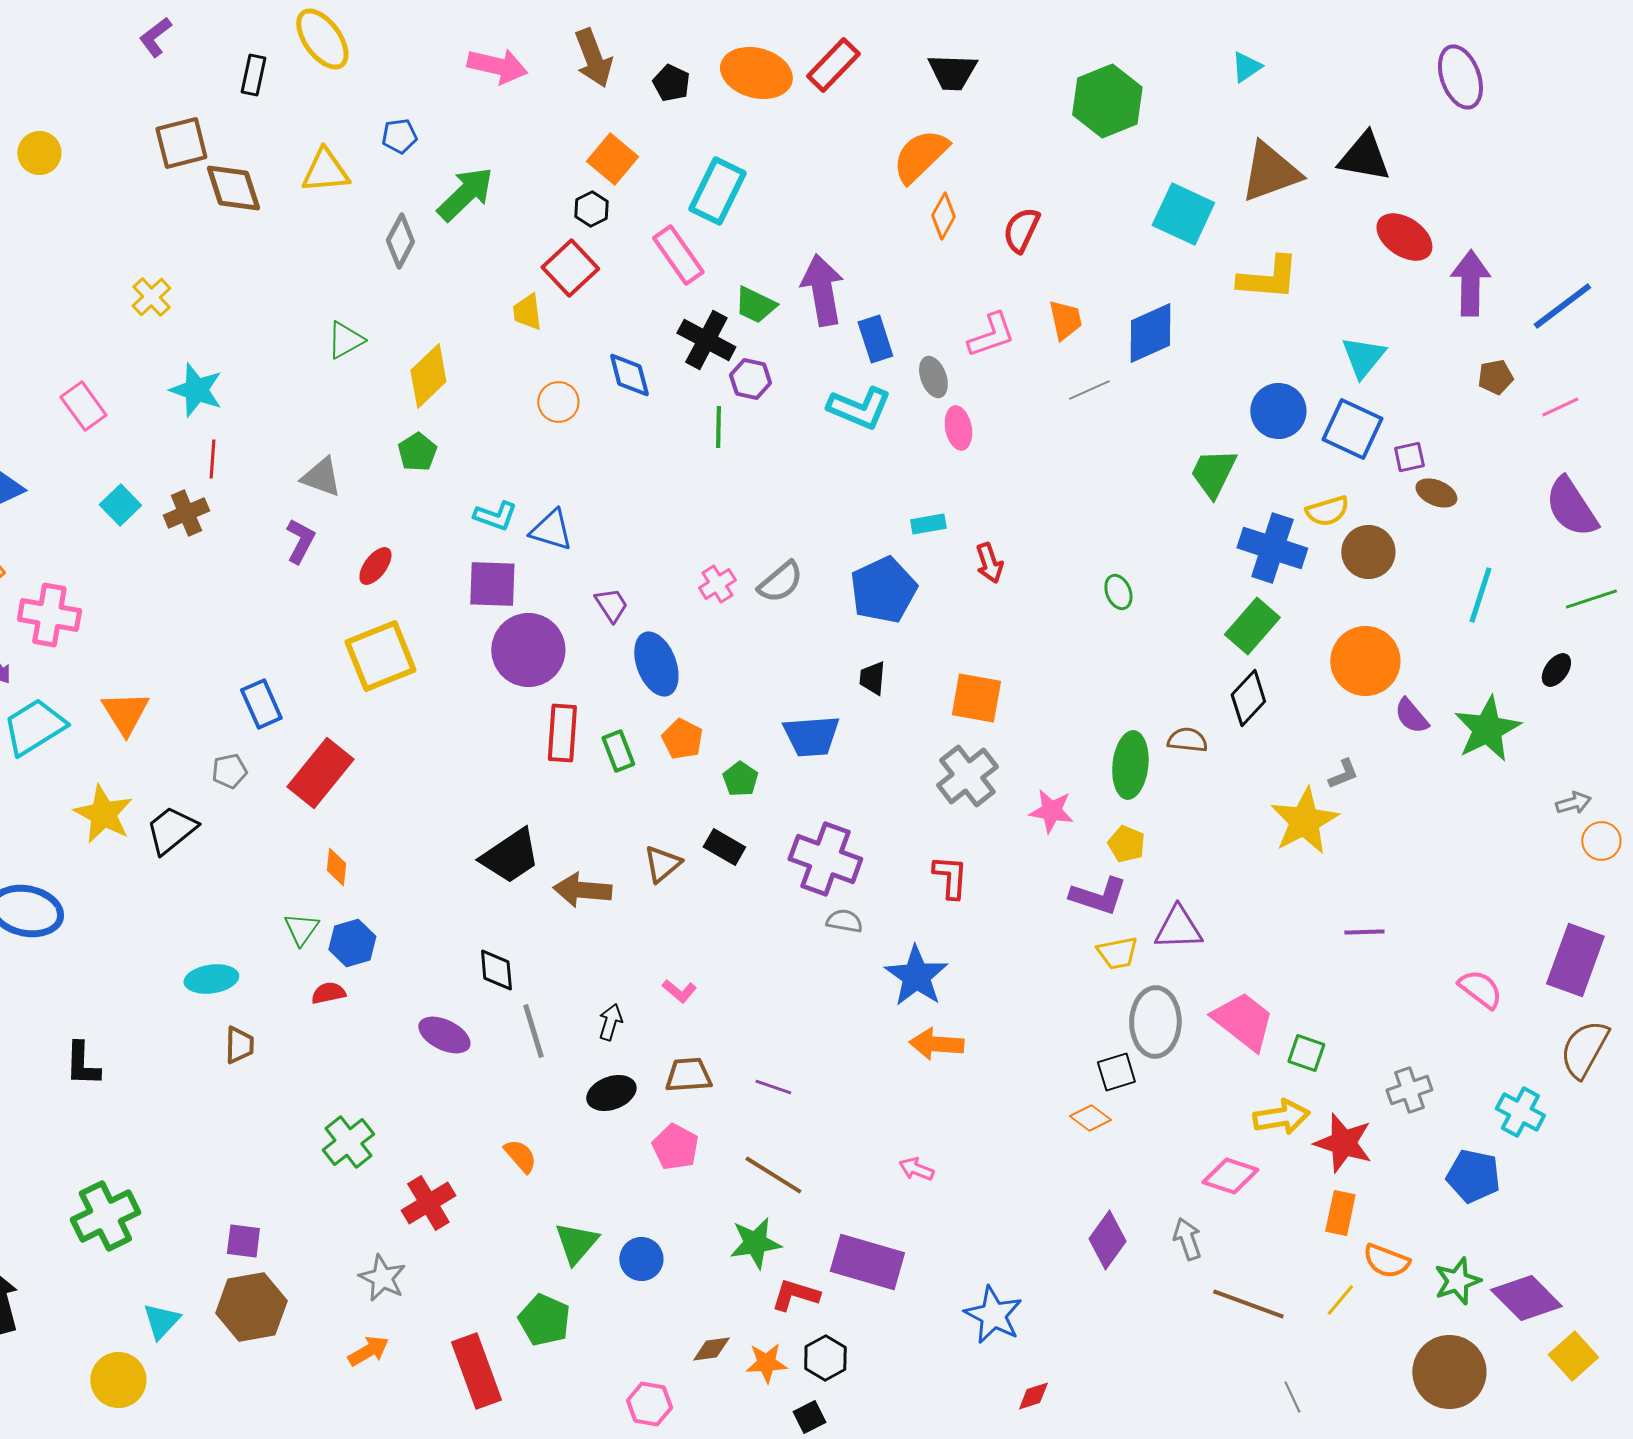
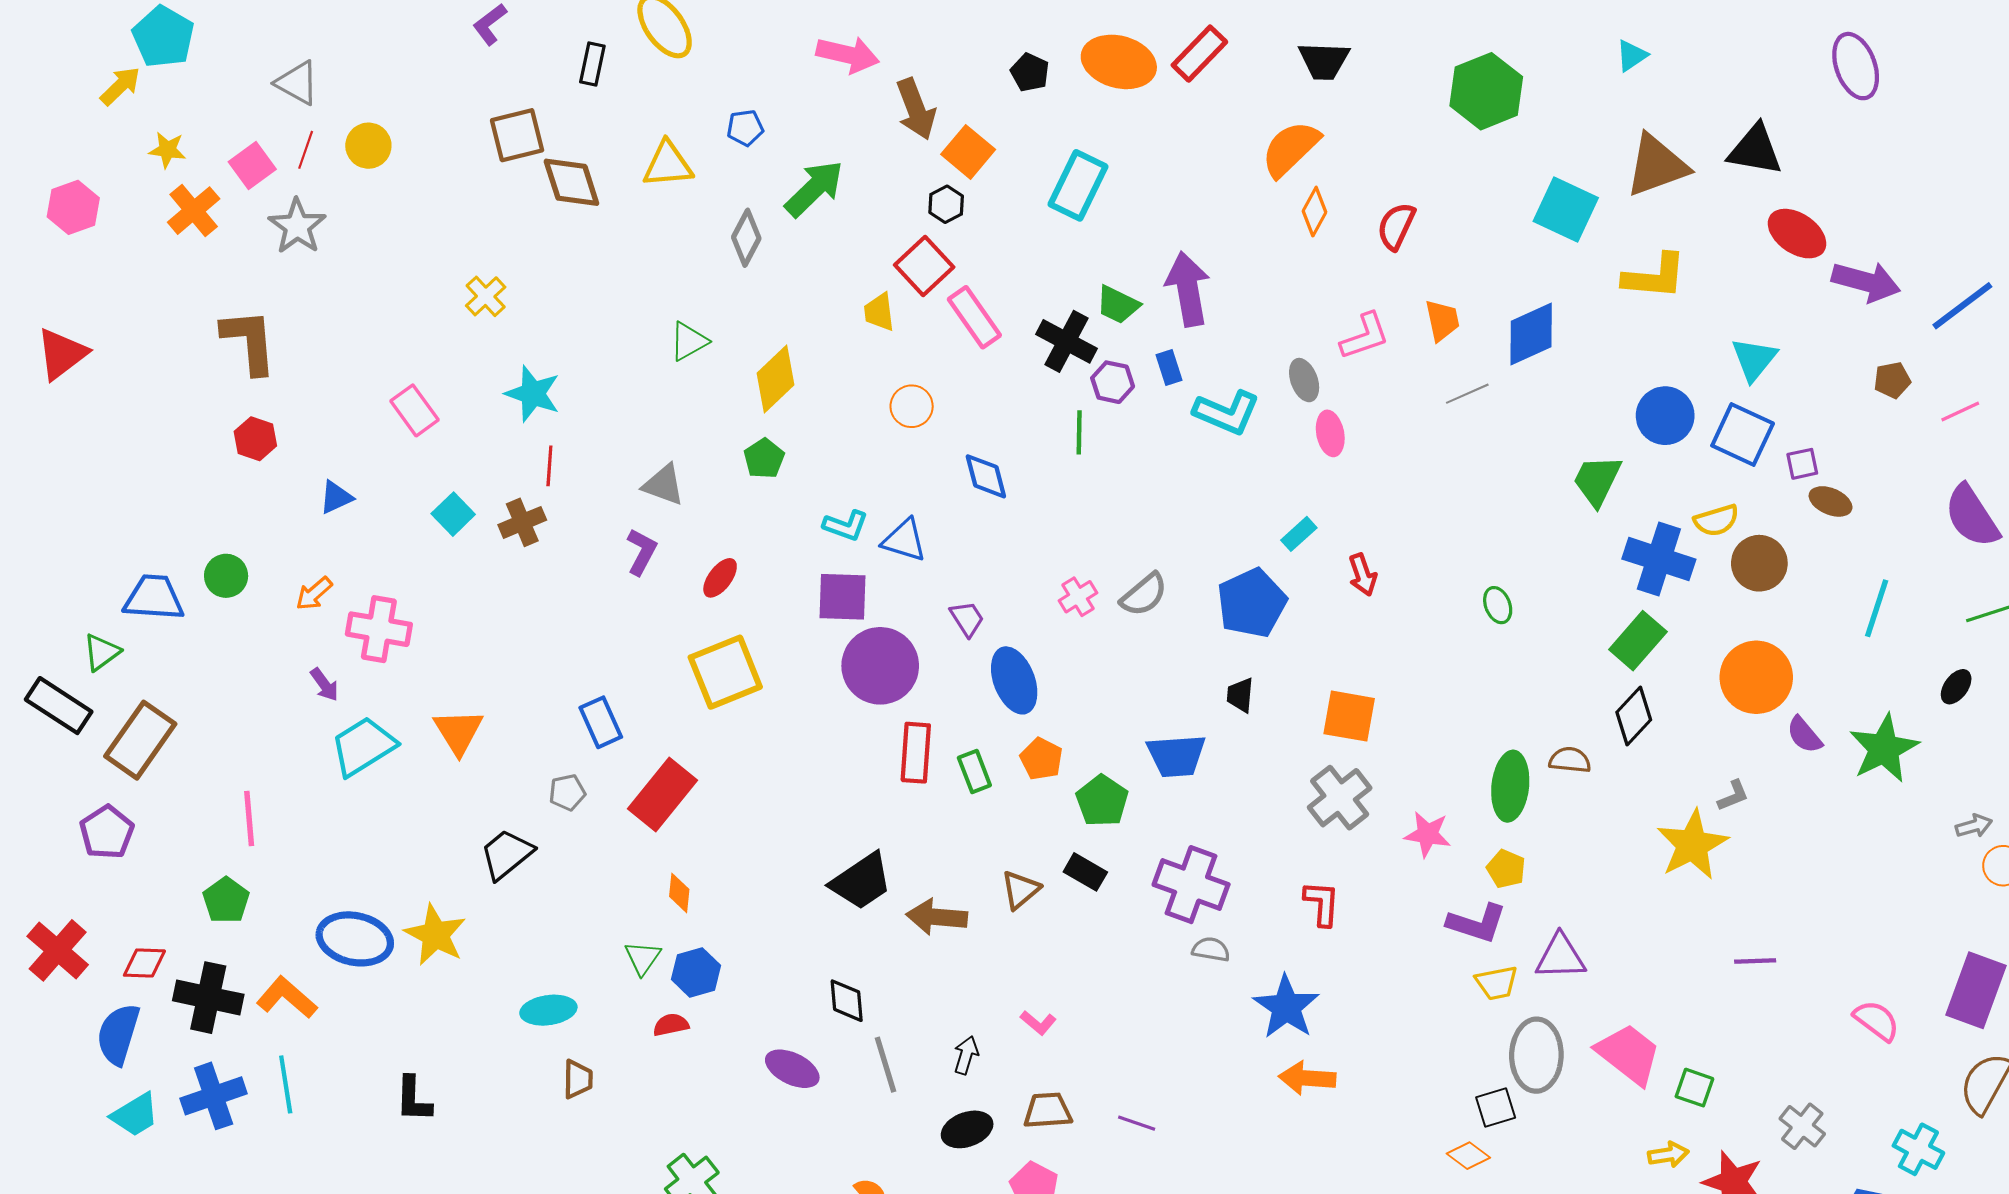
brown arrow: (593, 58) -> (916, 109), moved
pink rectangle: (678, 255) -> (974, 317), moved
purple arrow: (1470, 283) -> (1866, 282), turned 104
blue rectangle: (875, 339) -> (1169, 368), moved, size x0.7
blue diamond: (629, 375) -> (986, 476), moved
cyan rectangle: (928, 524) -> (1299, 534), turned -32
green pentagon: (740, 779) -> (1102, 801), size x1.4
yellow star: (103, 814) -> (435, 935), moved
gray cross: (1409, 1090) -> (1802, 1126), turned -33
yellow arrow: (1281, 1117) -> (1668, 1155), size x0.7

